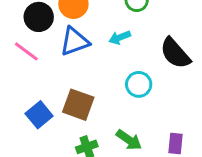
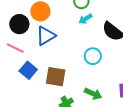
cyan arrow: (120, 38) -> (85, 19), moved
blue square: (39, 115) -> (28, 70), moved

